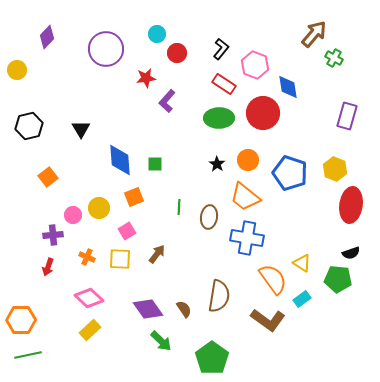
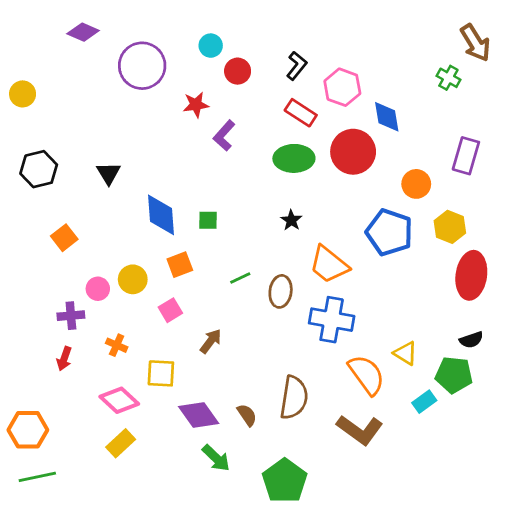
brown arrow: (314, 34) -> (475, 43), moved, turned 108
purple diamond: (47, 37) -> (83, 32), moved, turned 70
orange circle: (248, 160) -> (416, 184), moved
green line: (179, 207) -> (240, 278), turned 63
yellow square: (120, 259) -> (161, 373), moved
cyan rectangle: (302, 299) -> (424, 402), moved

